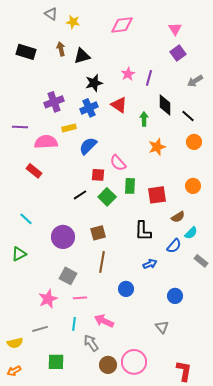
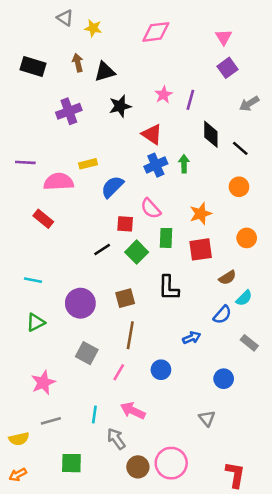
purple cross: (54, 102) -> (69, 111), moved
blue cross: (89, 108) -> (156, 165), moved
green arrow: (144, 119) -> (184, 164), moved
orange circle: (194, 142) -> (239, 187), moved
orange star: (157, 147) -> (201, 214), moved
cyan line: (26, 219) -> (33, 280), turned -32
black L-shape: (143, 231) -> (169, 288), moved
green triangle: (19, 254) -> (36, 322), moved
gray rectangle: (201, 261) -> (249, 343), moved
pink line: (80, 298) -> (119, 372), moved, turned -56
pink star: (48, 299) -> (43, 383), moved

